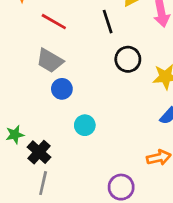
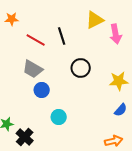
black line: (108, 22) -> (62, 36), moved
black circle: (128, 59) -> (81, 68), moved

